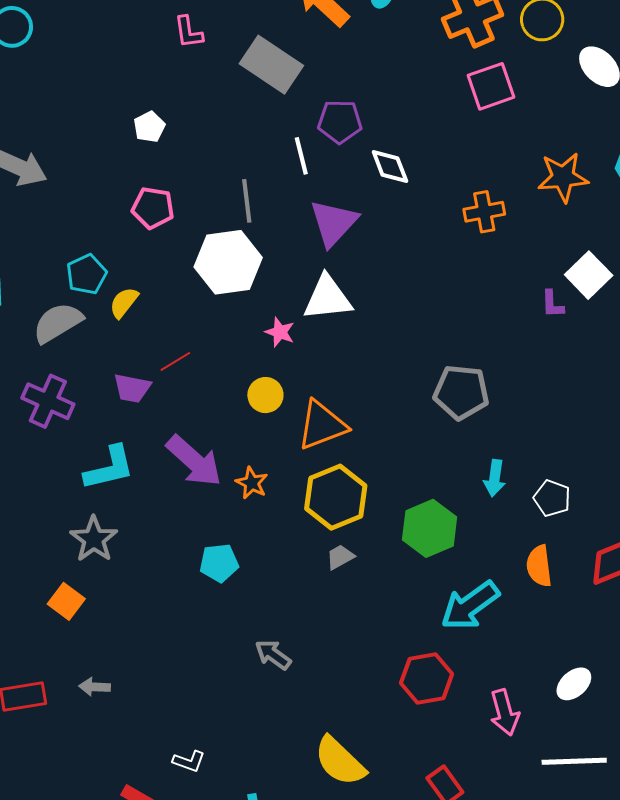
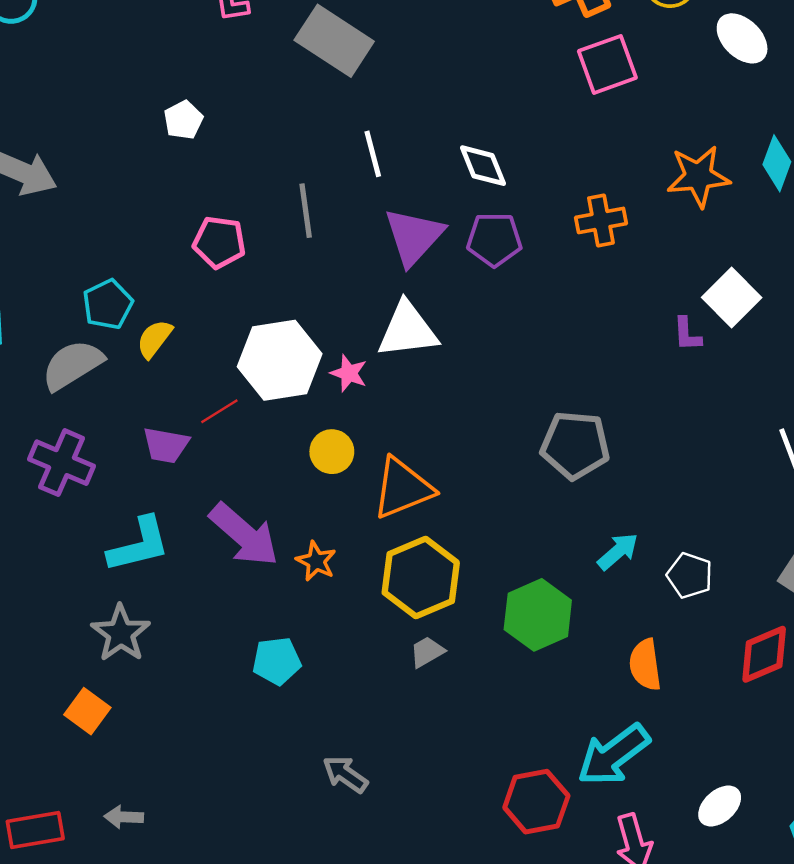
purple pentagon: (340, 122) -> (494, 239), moved
pink pentagon: (153, 208) -> (219, 242), moved
white hexagon: (228, 262) -> (280, 360), moved
cyan arrow: (495, 478) -> (618, 551), turned -138
orange semicircle: (539, 566) -> (645, 665), moved
cyan arrow: (470, 605) -> (613, 755), moved

